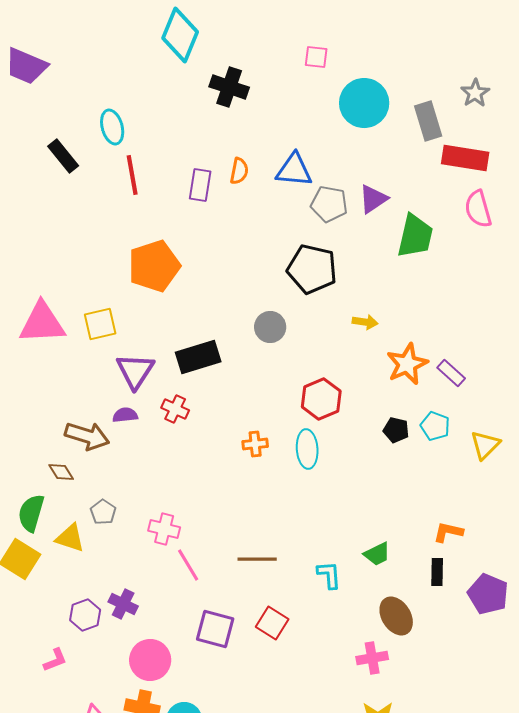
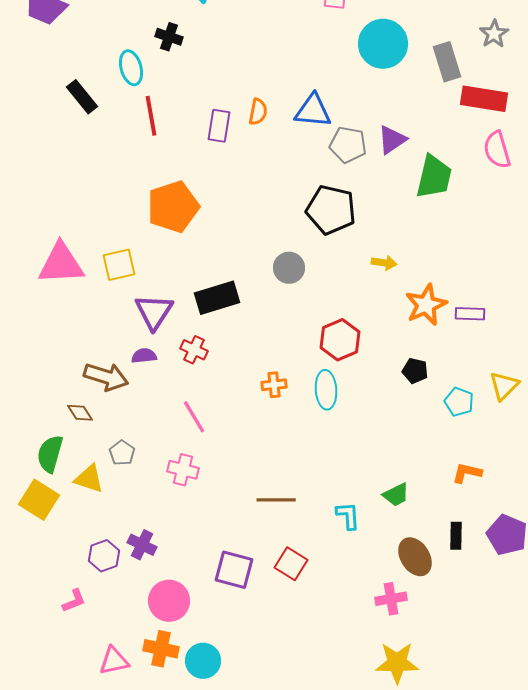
black cross: (229, 87) -> (169, 37), moved, size x0.7
purple rectangle: (451, 373) -> (470, 314), turned -40
cyan pentagon: (435, 426) -> (459, 402), moved
pink line: (188, 565) -> (194, 417), moved
black rectangle: (437, 572) -> (456, 536), moved

